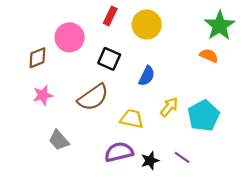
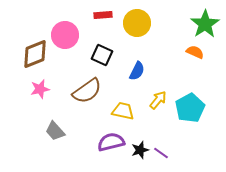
red rectangle: (110, 16) -> (103, 15), turned 60
brown diamond: (37, 58) -> (35, 54), size x1.4
purple line: (182, 157) -> (161, 153), moved

